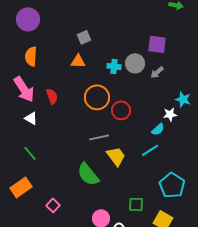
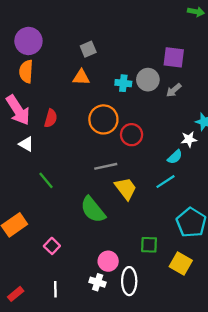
purple circle: (28, 19) -> (28, 41), moved
red semicircle: (52, 96) -> (51, 118), turned 35
green line: (30, 153) -> (46, 180), moved

